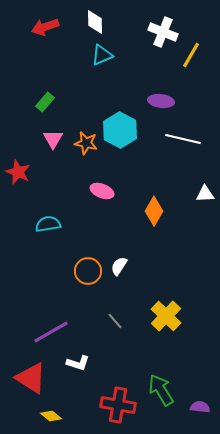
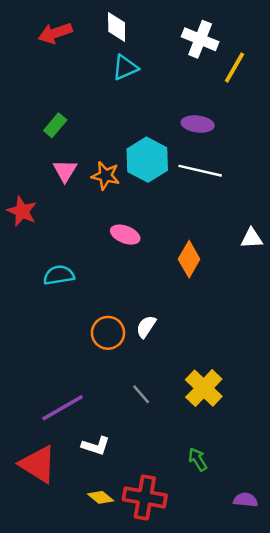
white line: (183, 139) -> (200, 171), moved
green arrow: (161, 390) -> (198, 459), moved, size x0.6
yellow diamond: (51, 416) -> (101, 497), moved

